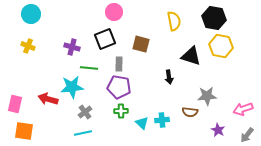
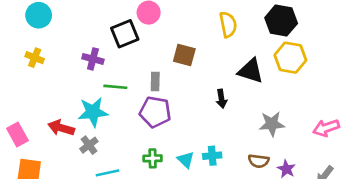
black square: (105, 39) -> (125, 34), moved
pink rectangle: (15, 104) -> (17, 134), turned -42
pink arrow: (243, 109) -> (326, 128), moved
green cross: (121, 111) -> (153, 158), moved
gray cross: (85, 112) -> (89, 145), moved
brown semicircle: (190, 112) -> (259, 161), moved

